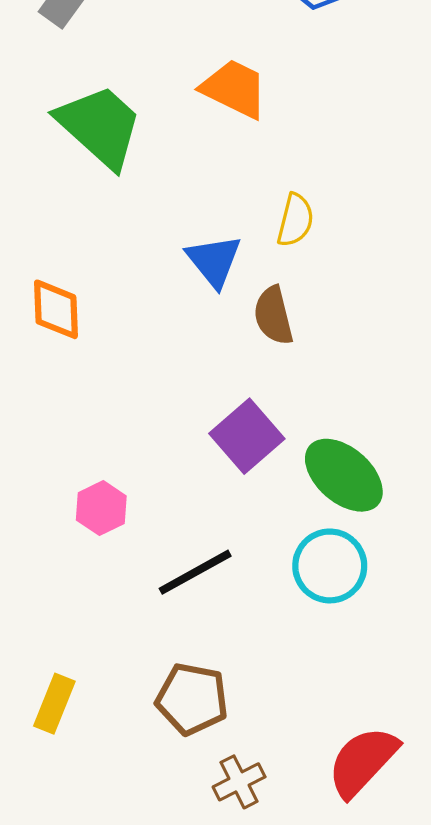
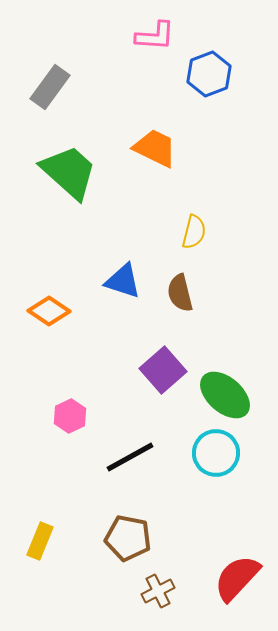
blue triangle: (214, 261) -> (123, 281), moved, turned -33
orange diamond: (56, 309) -> (49, 311), moved, turned -54

